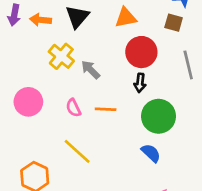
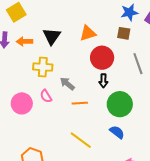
yellow cross: (61, 56) -> (43, 67), turned -30
gray arrow: (91, 70) -> (67, 84), moved
pink semicircle: (73, 108) -> (46, 96), moved
yellow line: (77, 151) -> (81, 140), moved

